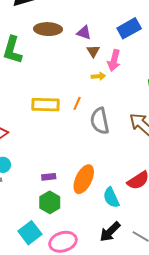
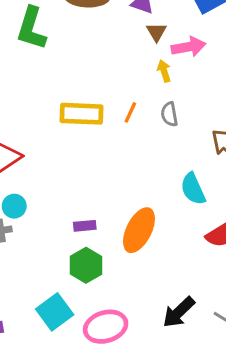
pink arrow: (114, 60) -> (189, 47), turned -115
yellow arrow: (98, 76) -> (164, 71), turned -104
gray semicircle: (100, 121) -> (169, 114), moved, size x0.6
cyan semicircle: (111, 198) -> (193, 189), moved

